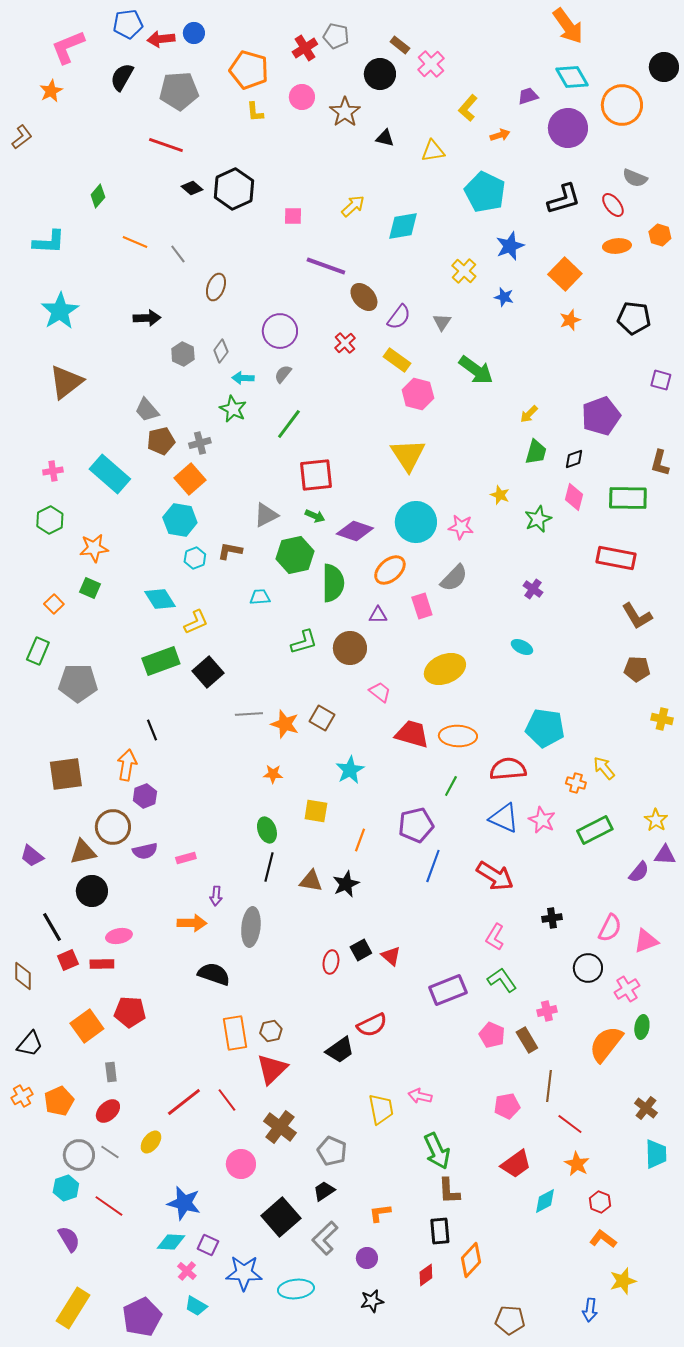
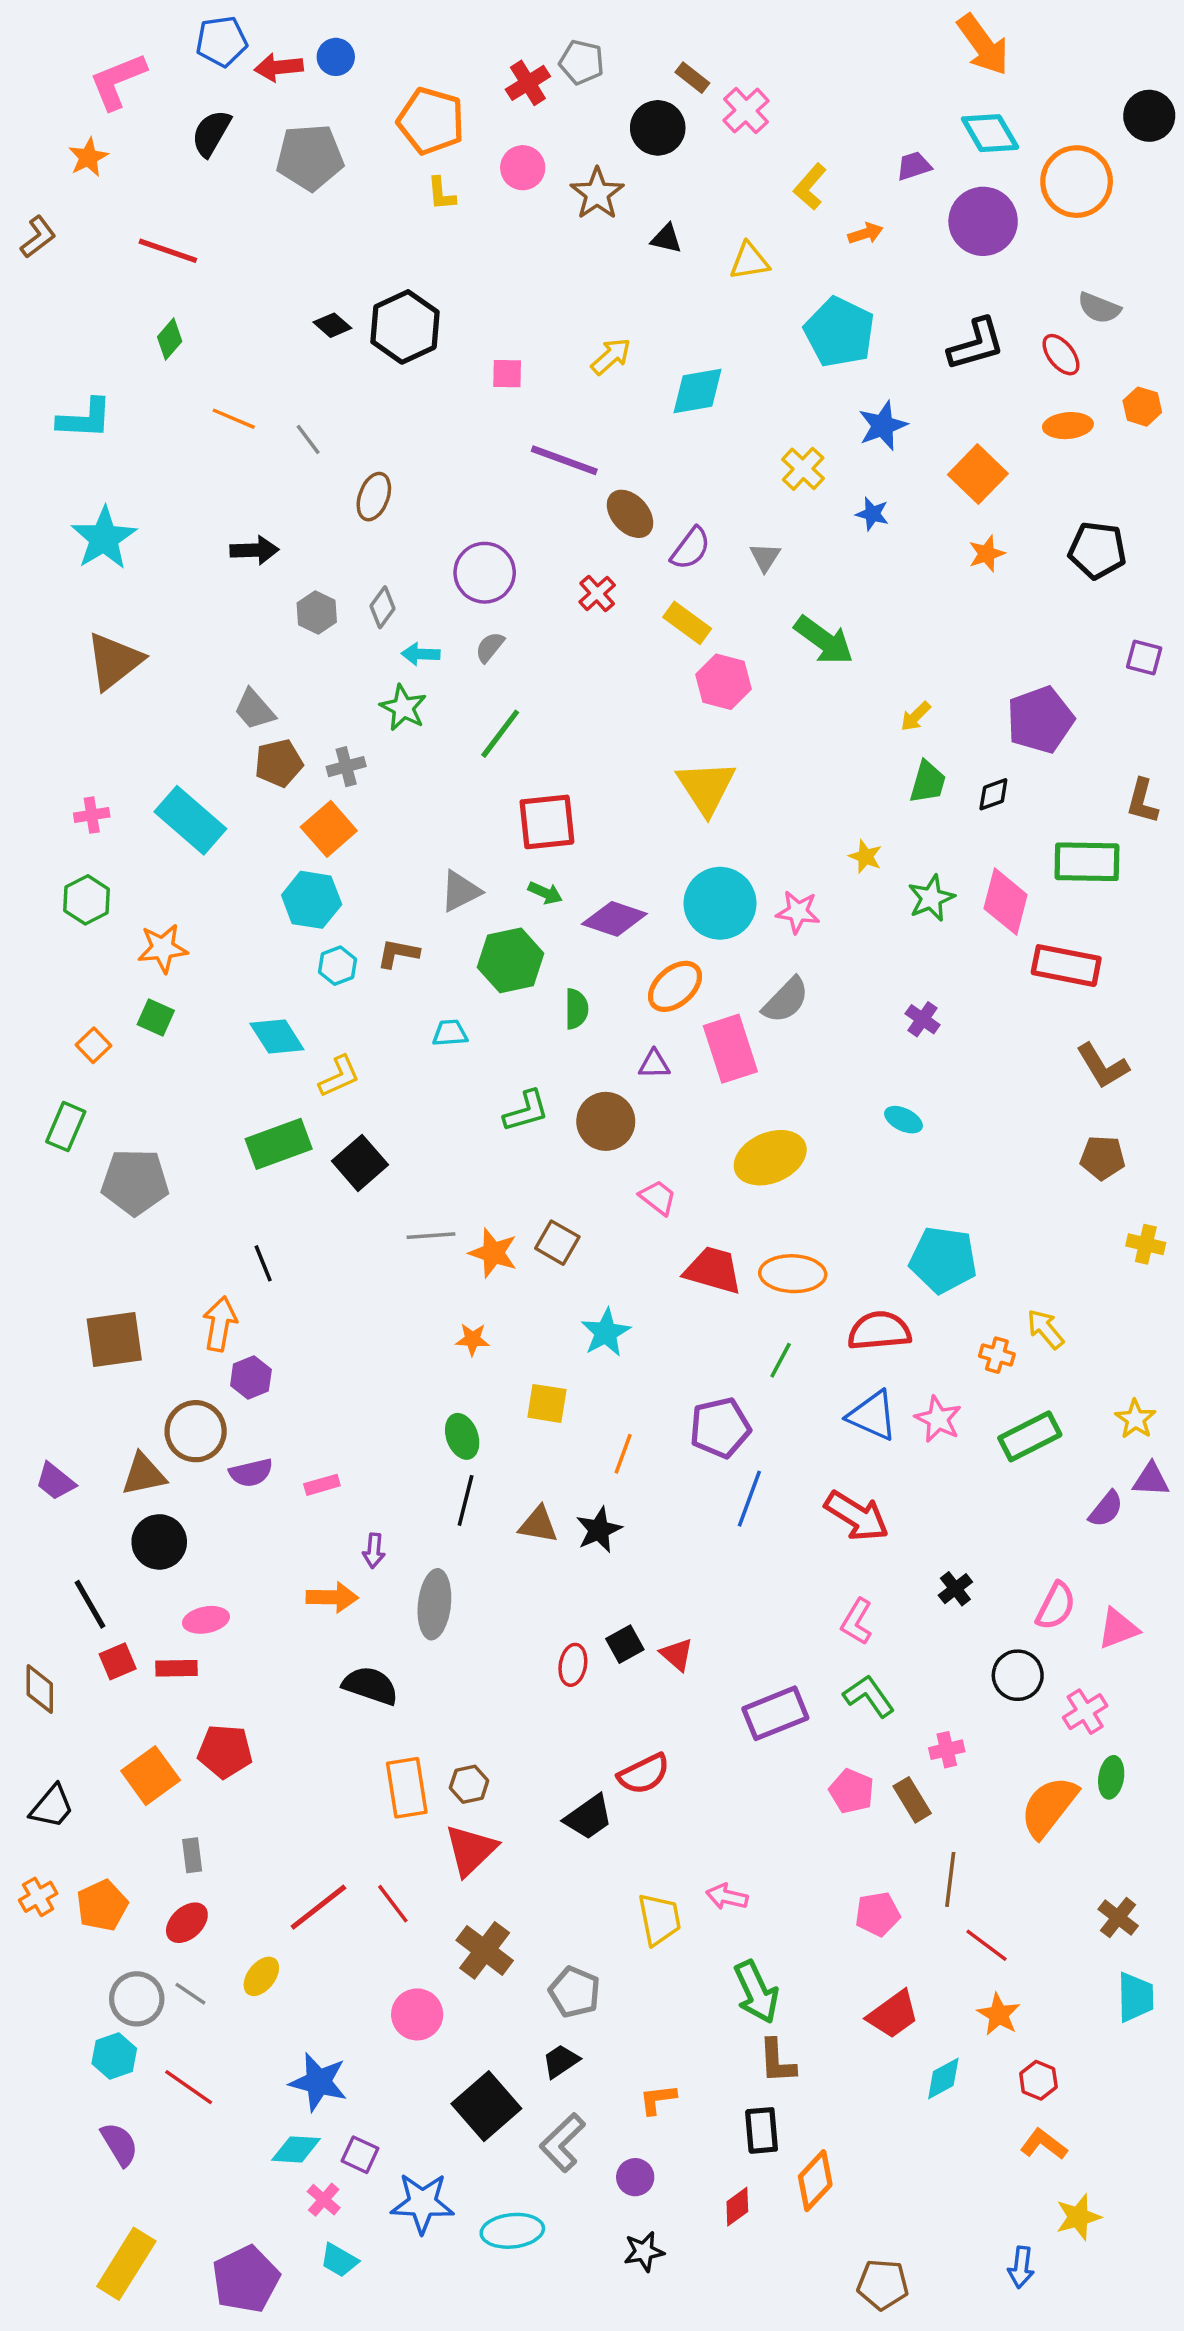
red line: (166, 145) -> (168, 251), moved
pink diamond: (574, 497) -> (1006, 902), moved, size x1.4
green semicircle: (333, 583) -> (576, 1009), size x0.6
pink rectangle: (422, 606) -> (730, 1049), size x1.5
black cross: (552, 918) -> (955, 1589), turned -30

